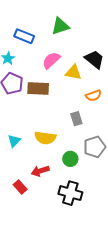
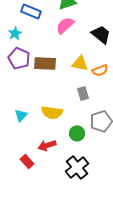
pink semicircle: (51, 60) -> (65, 25), moved
yellow triangle: (73, 72) -> (80, 63), moved
black cross: (70, 193) -> (77, 167), turned 35

